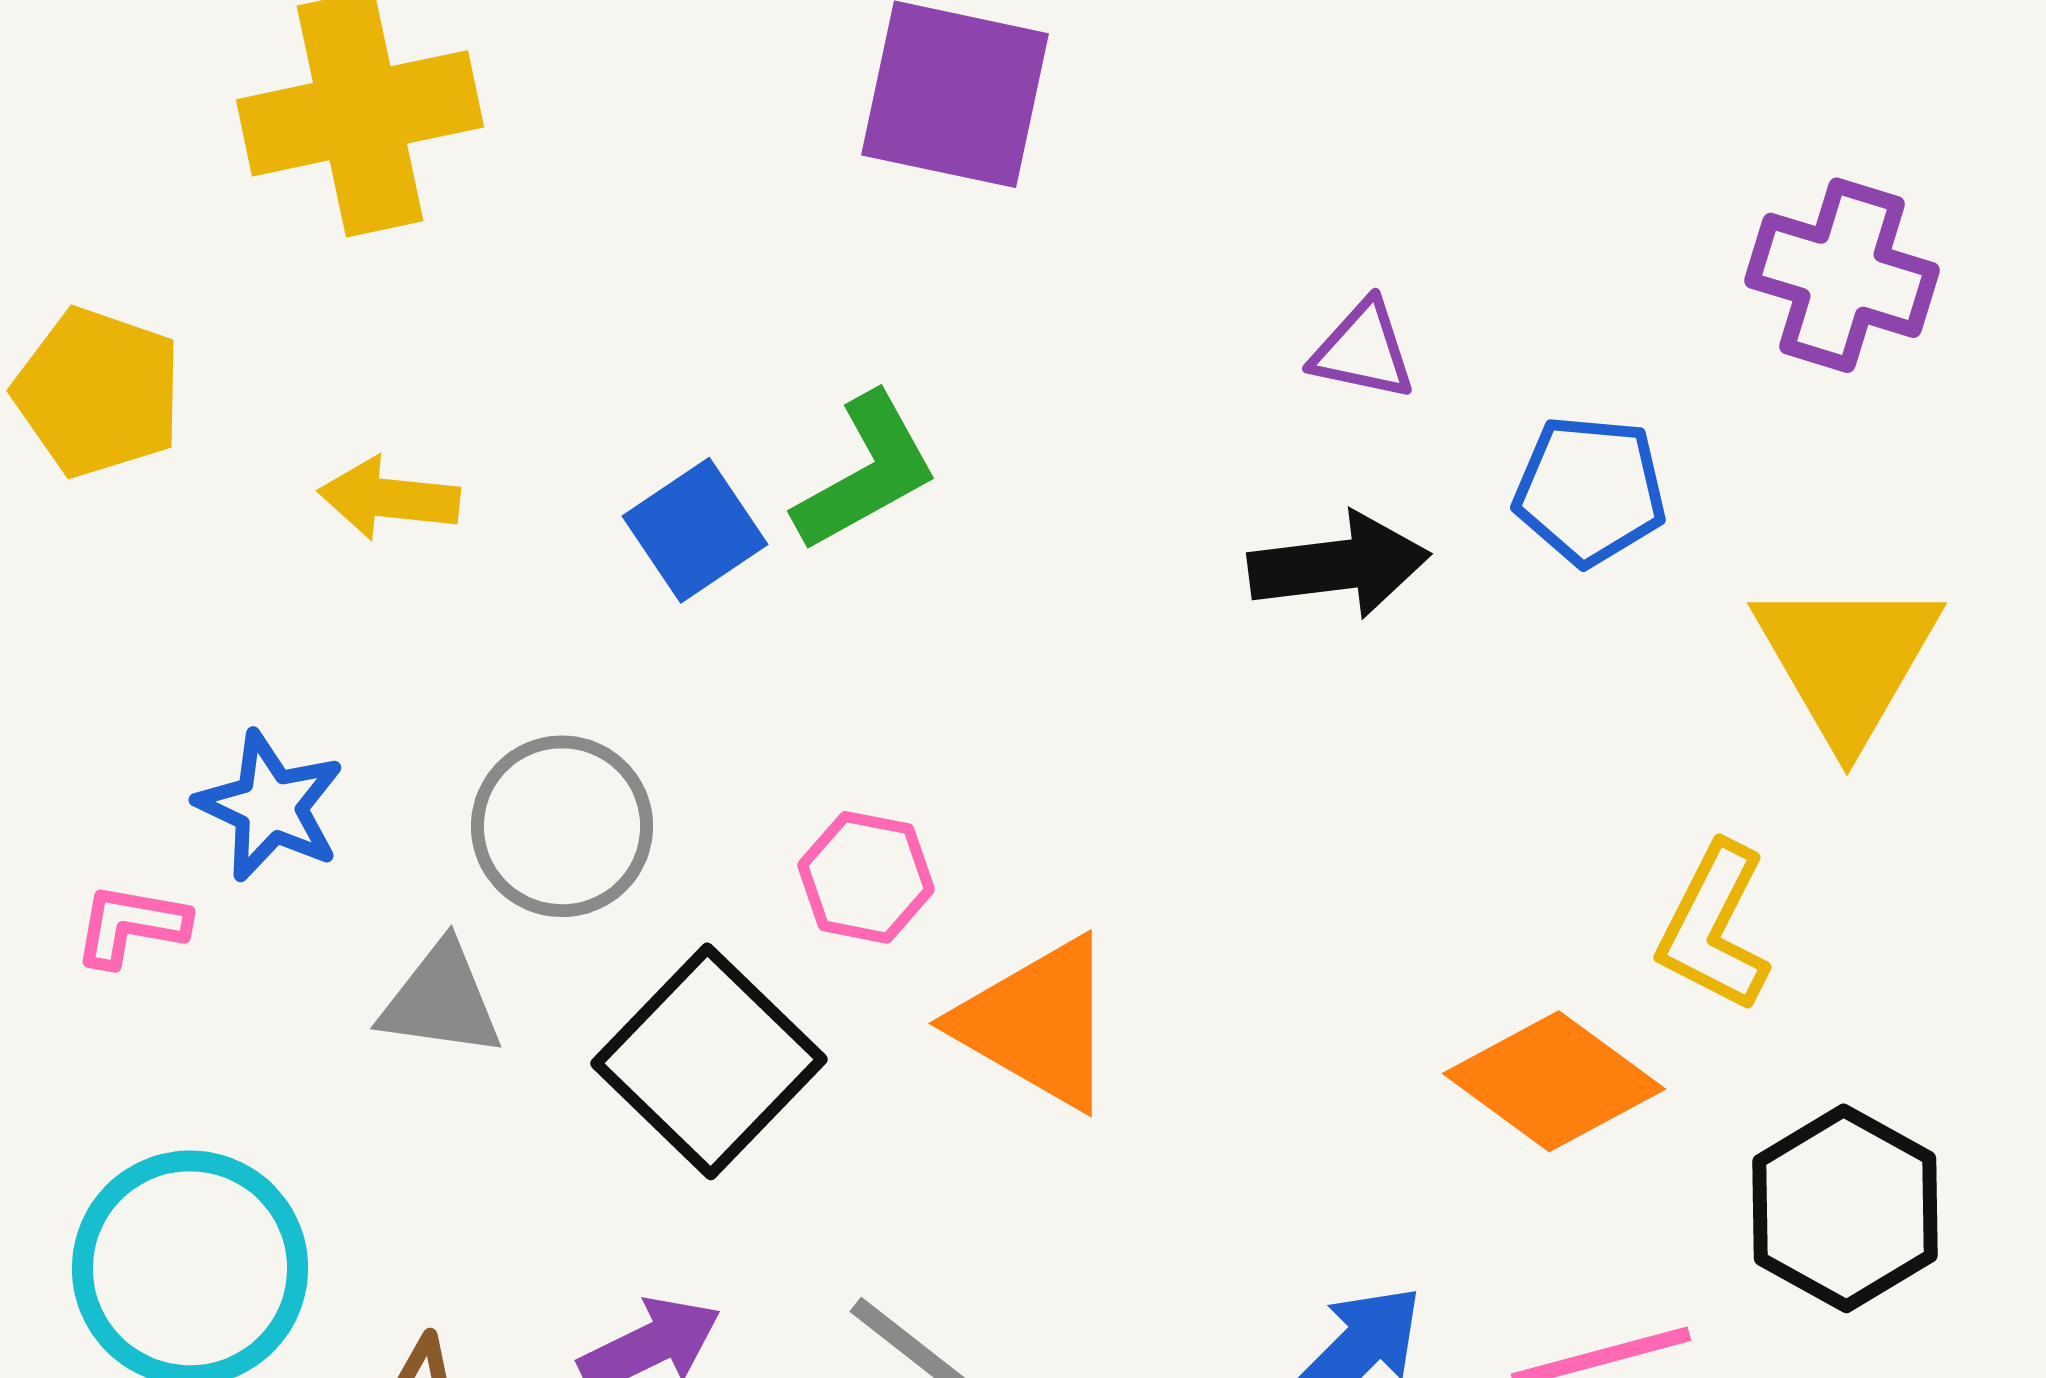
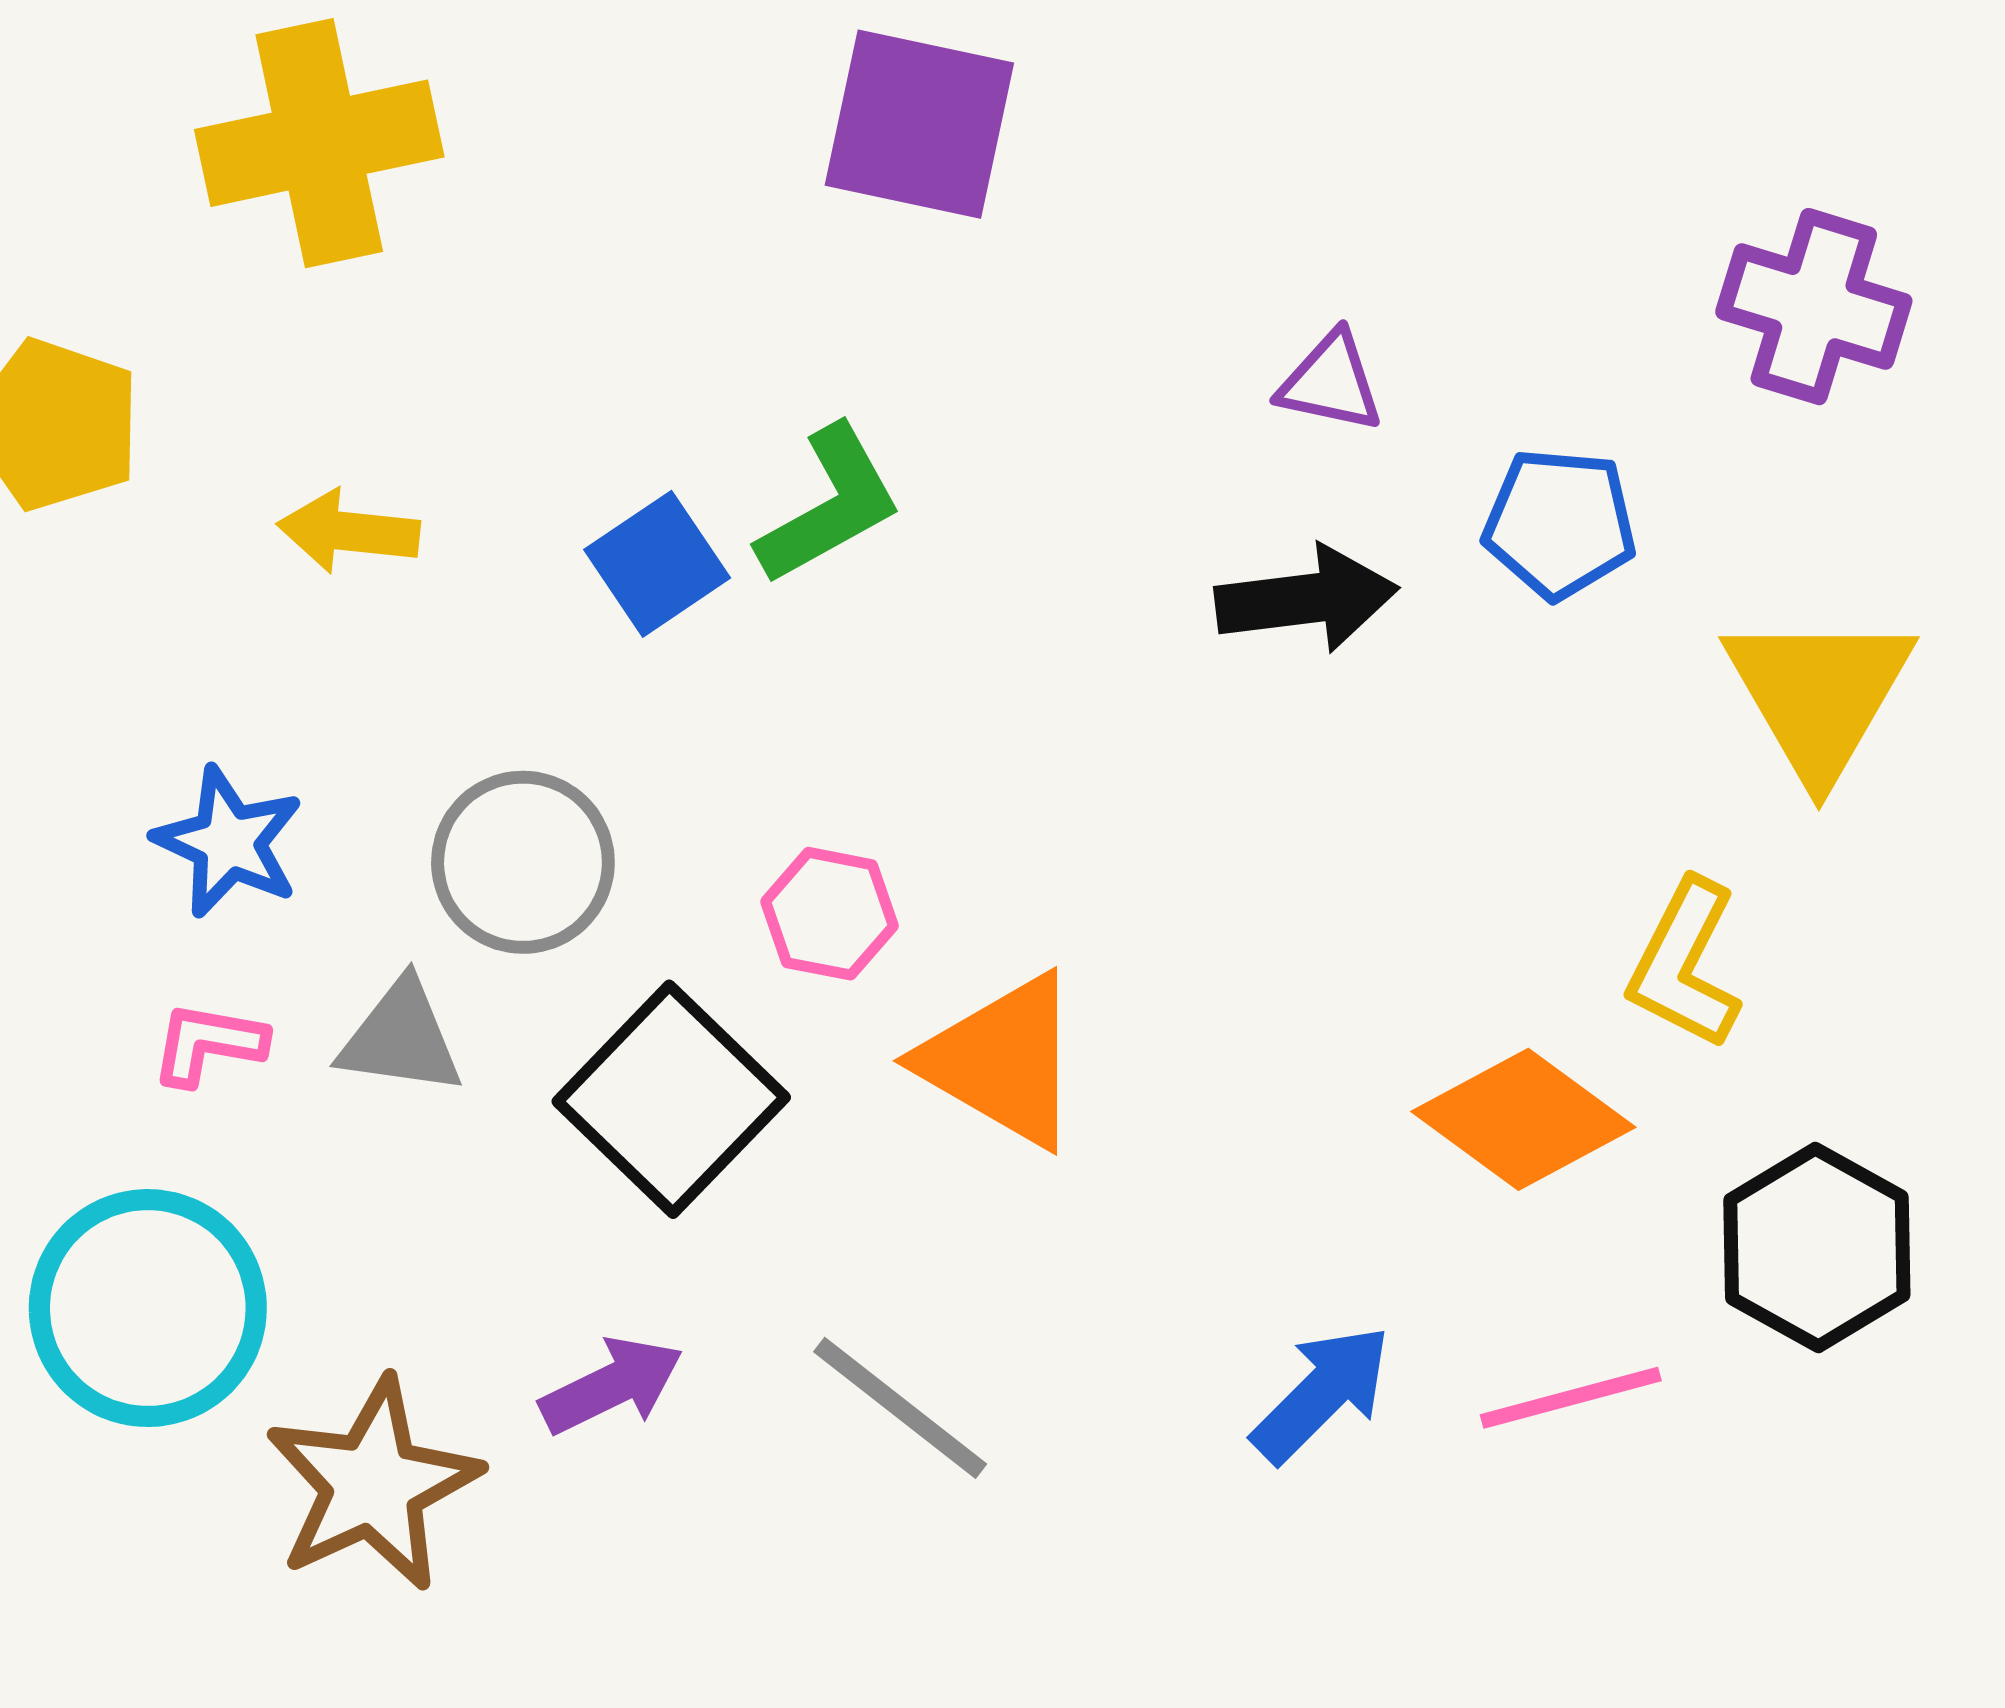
pink L-shape: (131, 925) -> (208, 1044), moved

